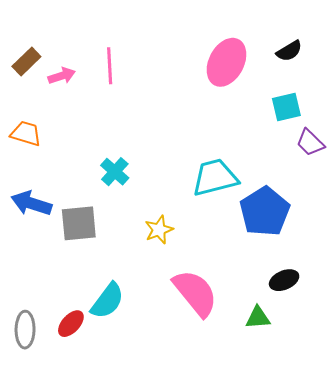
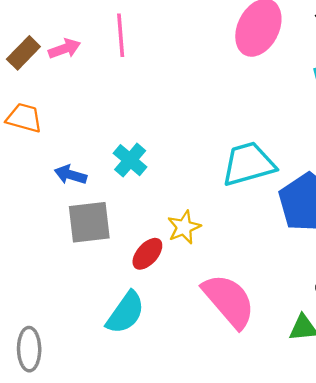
brown rectangle: (26, 61) -> (23, 53), moved
blue arrow: (31, 203) -> (70, 175), moved, size x0.7
red ellipse: (71, 324) -> (147, 254), moved

